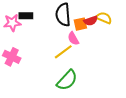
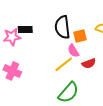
red semicircle: (91, 21) -> (89, 63), moved

